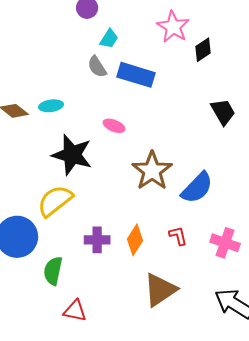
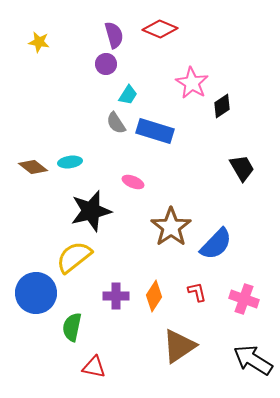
black star: (72, 155) -> (91, 211), turned -30

